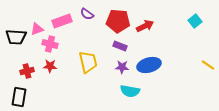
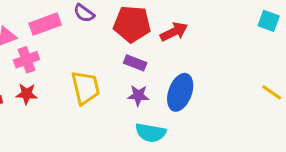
cyan square: (195, 21) -> (269, 21), moved, turned -32
pink cross: (50, 44) -> (27, 60), turned -35
blue ellipse: (149, 65) -> (180, 92), turned -55

